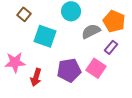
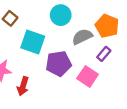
purple pentagon: (69, 70) -> (59, 64), moved

